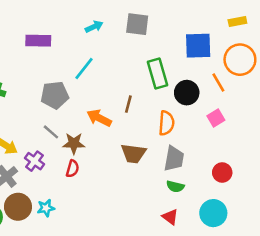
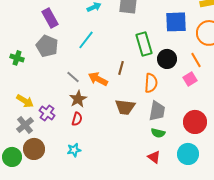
purple rectangle: (38, 41) -> (50, 18), turned 60
orange line: (218, 82) -> (196, 60), moved
gray pentagon: (55, 95) -> (47, 46), moved, turned 30
gray line: (51, 132) -> (73, 77), moved
brown star: (74, 143) -> (78, 99), turned -30
red circle: (222, 173) -> (195, 122), size x1.5
cyan star: (46, 208) -> (74, 150), moved

